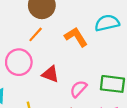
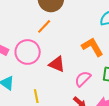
orange L-shape: (76, 37) -> (92, 47), moved

